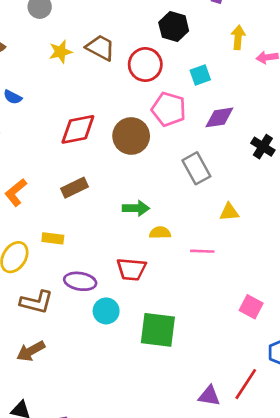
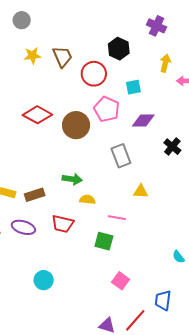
brown trapezoid: (100, 48) -> (62, 57), turned 30
red diamond: (78, 129) -> (37, 115), turned 32
brown rectangle: (75, 188) -> (35, 195), moved
pink square: (251, 307) -> (121, 281), moved
cyan circle: (106, 311) -> (44, 280), moved
green square: (158, 330) -> (104, 241), moved, size x0.7

